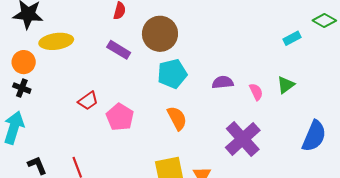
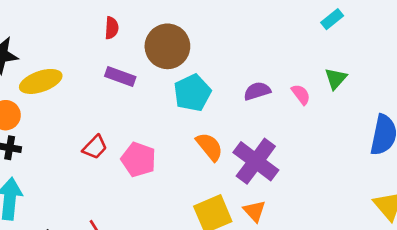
purple cross: (243, 139) -> (256, 161), moved

